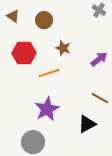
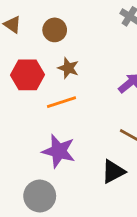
brown star: (63, 48) -> (68, 68), moved
purple star: (47, 109) -> (59, 151), turned -30

